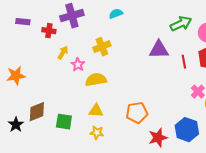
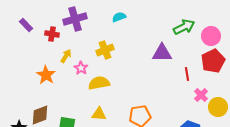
purple rectangle: (23, 22) -> (26, 25), turned 40
red line: (184, 62) -> (187, 74), moved
orange star: (16, 76) -> (46, 75), moved, turned -30

